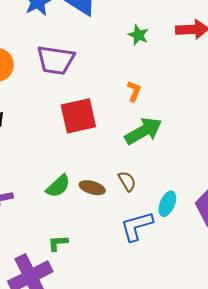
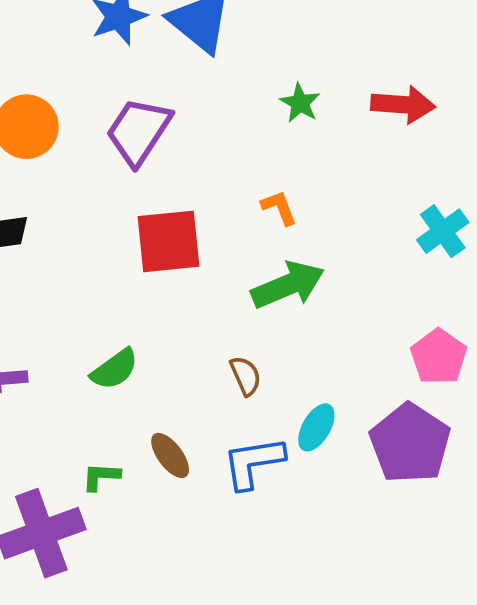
purple trapezoid: (56, 60) -> (138, 131), turned 108
orange L-shape: (134, 91) -> (279, 208), turned -50
brown ellipse: (92, 188) -> (170, 455), moved, turned 30

